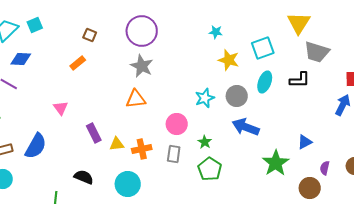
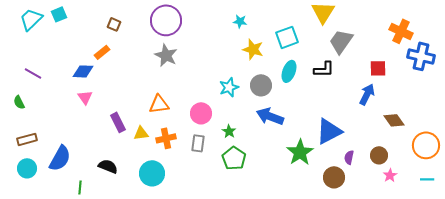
gray trapezoid: (317, 52) -> (341, 41), turned 108
blue diamond: (21, 59) -> (83, 71), moved
orange triangle: (136, 99) -> (159, 104), moved
blue triangle: (305, 142) -> (329, 131), size x1.8
blue semicircle: (36, 146) -> (60, 158), moved

